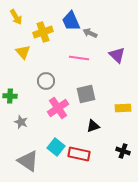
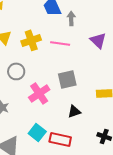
yellow cross: (43, 32) -> (31, 40), moved
gray arrow: (90, 33) -> (71, 18), turned 64
gray circle: (46, 81) -> (16, 71), moved

